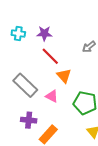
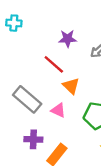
cyan cross: (18, 33) -> (14, 23), moved
purple star: (44, 33) -> (68, 39), moved

